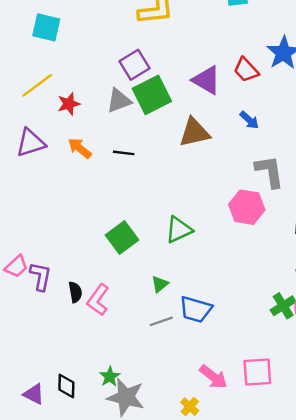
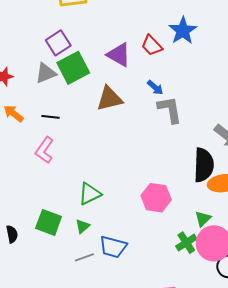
gray L-shape: (270, 172) -> (170, 110), moved
pink hexagon: (247, 207) -> (156, 198), moved
green triangle: (179, 230) -> (90, 194), moved
green square: (122, 238) -> (49, 222), moved, turned -32
pink L-shape: (98, 300) -> (45, 150), moved

